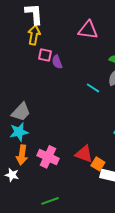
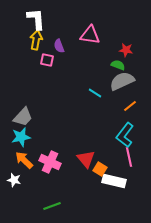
purple semicircle: (57, 62) -> (59, 46), moved
red triangle: (84, 154) -> (86, 159), turned 30
orange arrow: (22, 155) -> (24, 160), turned 126

